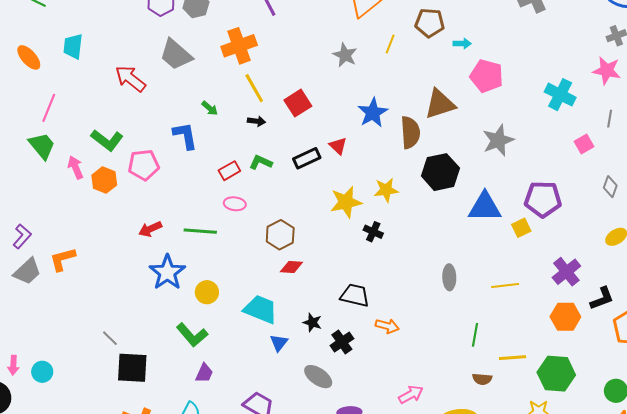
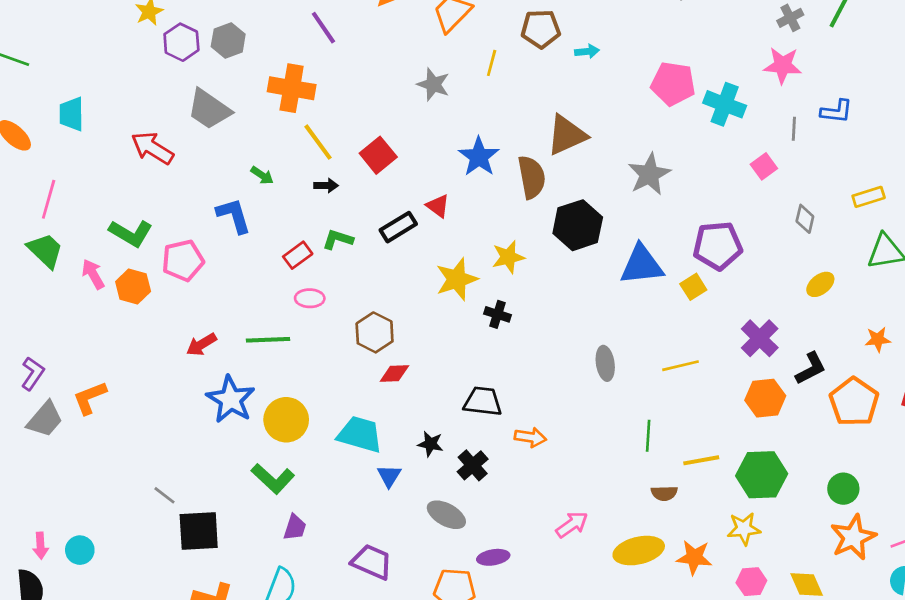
orange cross: (239, 46) -> (292, 88), turned 36
pink pentagon: (487, 76) -> (673, 84), moved
yellow circle: (207, 292) -> (286, 420), size x1.4

